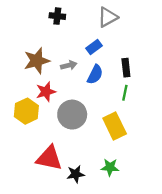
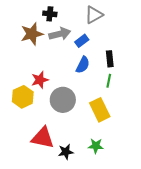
brown star: (37, 61) -> (32, 34), moved
gray arrow: (69, 65) -> (60, 34), moved, size x1.5

